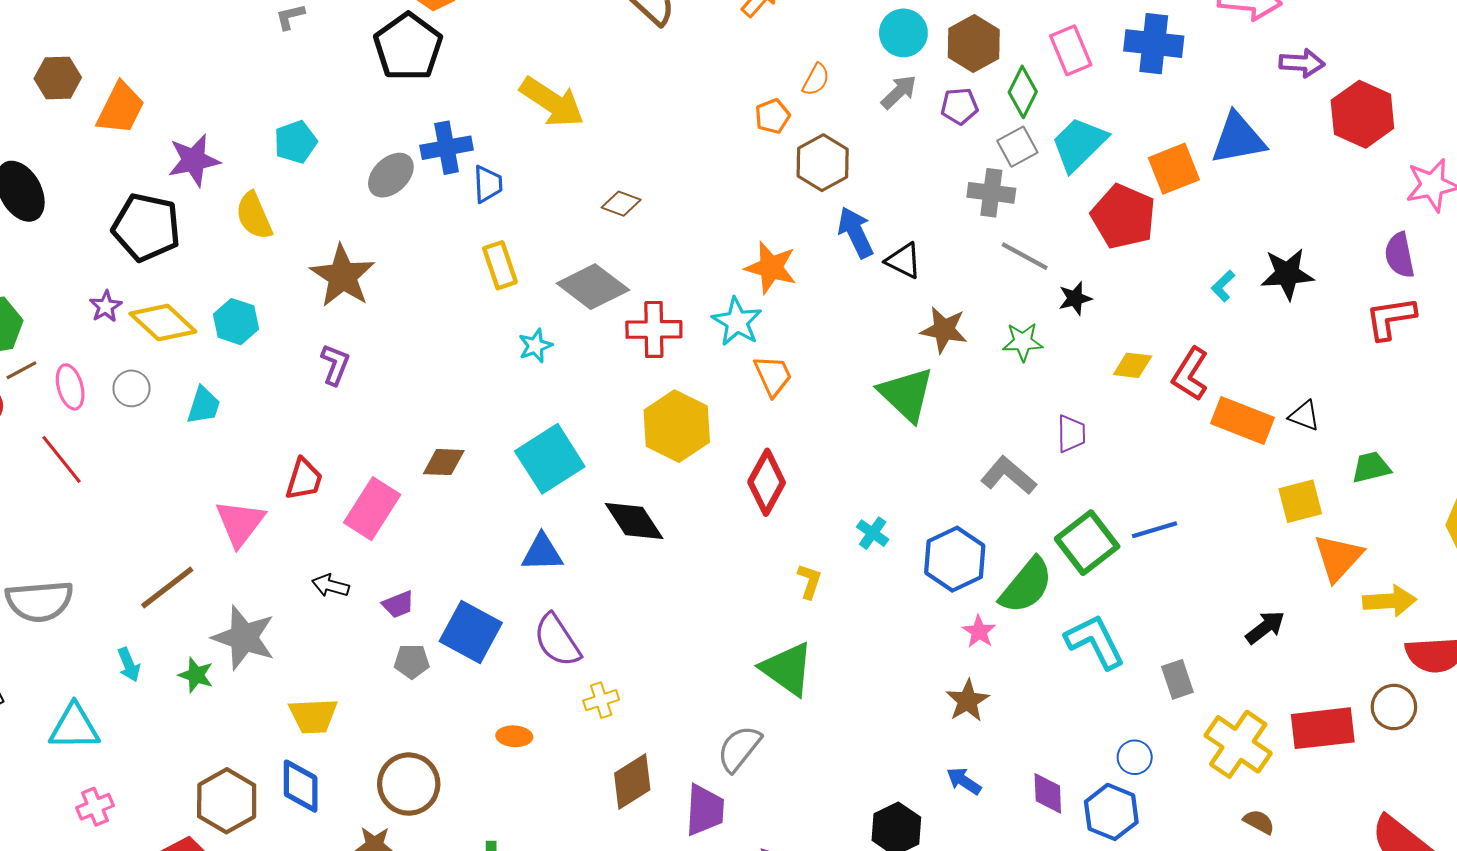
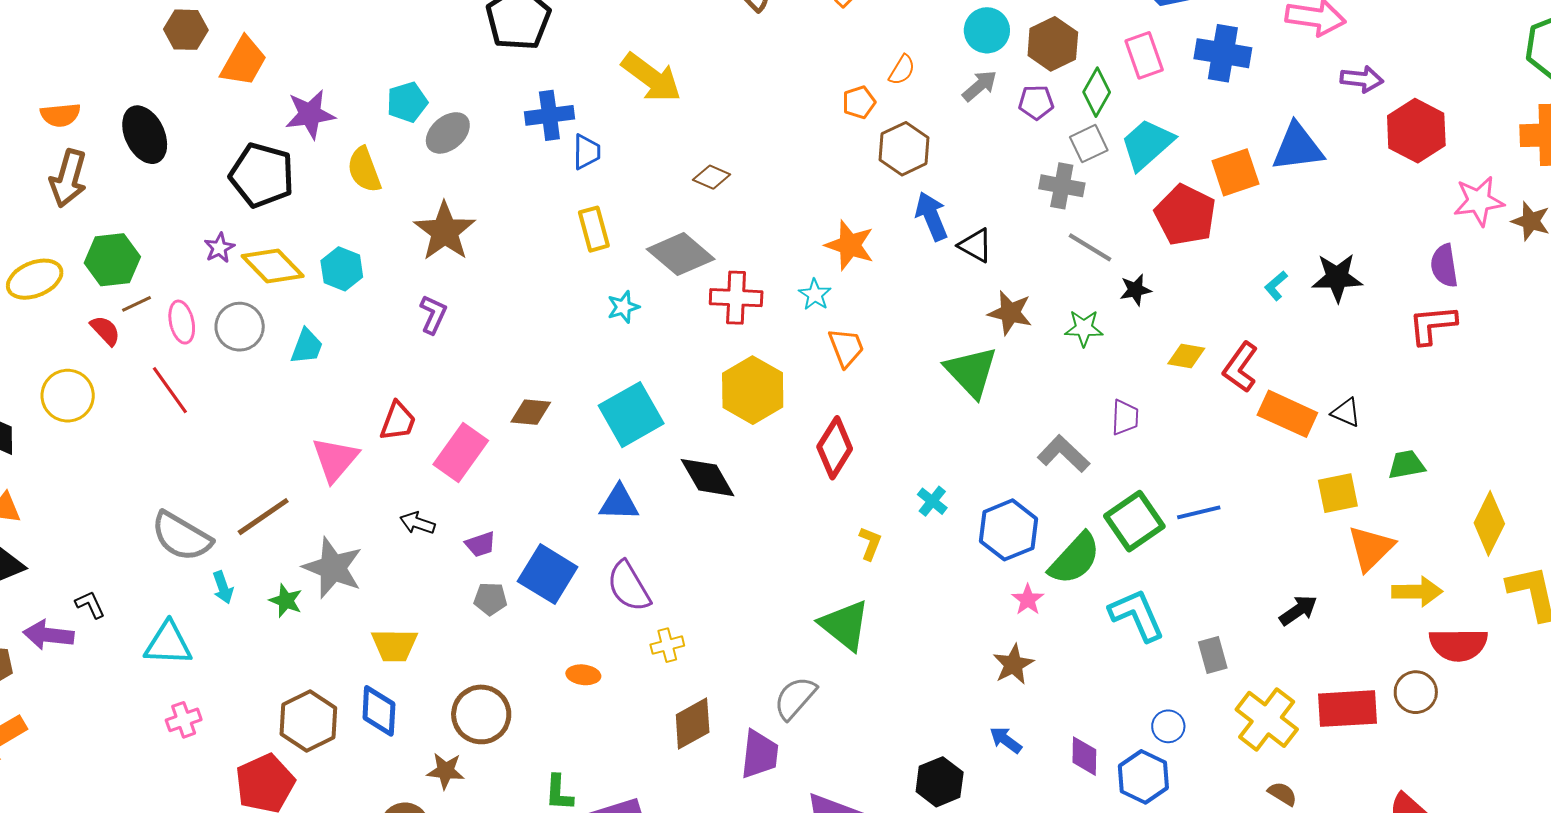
gray ellipse: (391, 175) -> (448, 133), moved
cyan star: (737, 322) -> (815, 295), size x0.7
gray circle: (131, 388) -> (240, 327), size x1.4
gray semicircle: (39, 601) -> (181, 536), moved, turned 32

